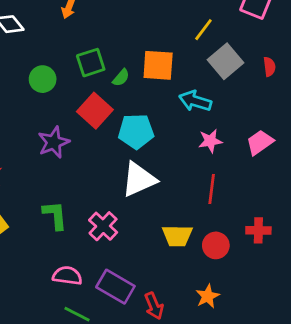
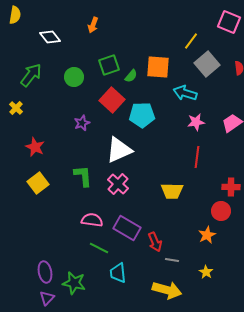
purple star: (54, 142) -> (82, 123), size x0.7
white triangle: (139, 179) -> (119, 150), moved
red circle: (216, 245) -> (221, 211), moved
orange star: (208, 296) -> (207, 235), moved

